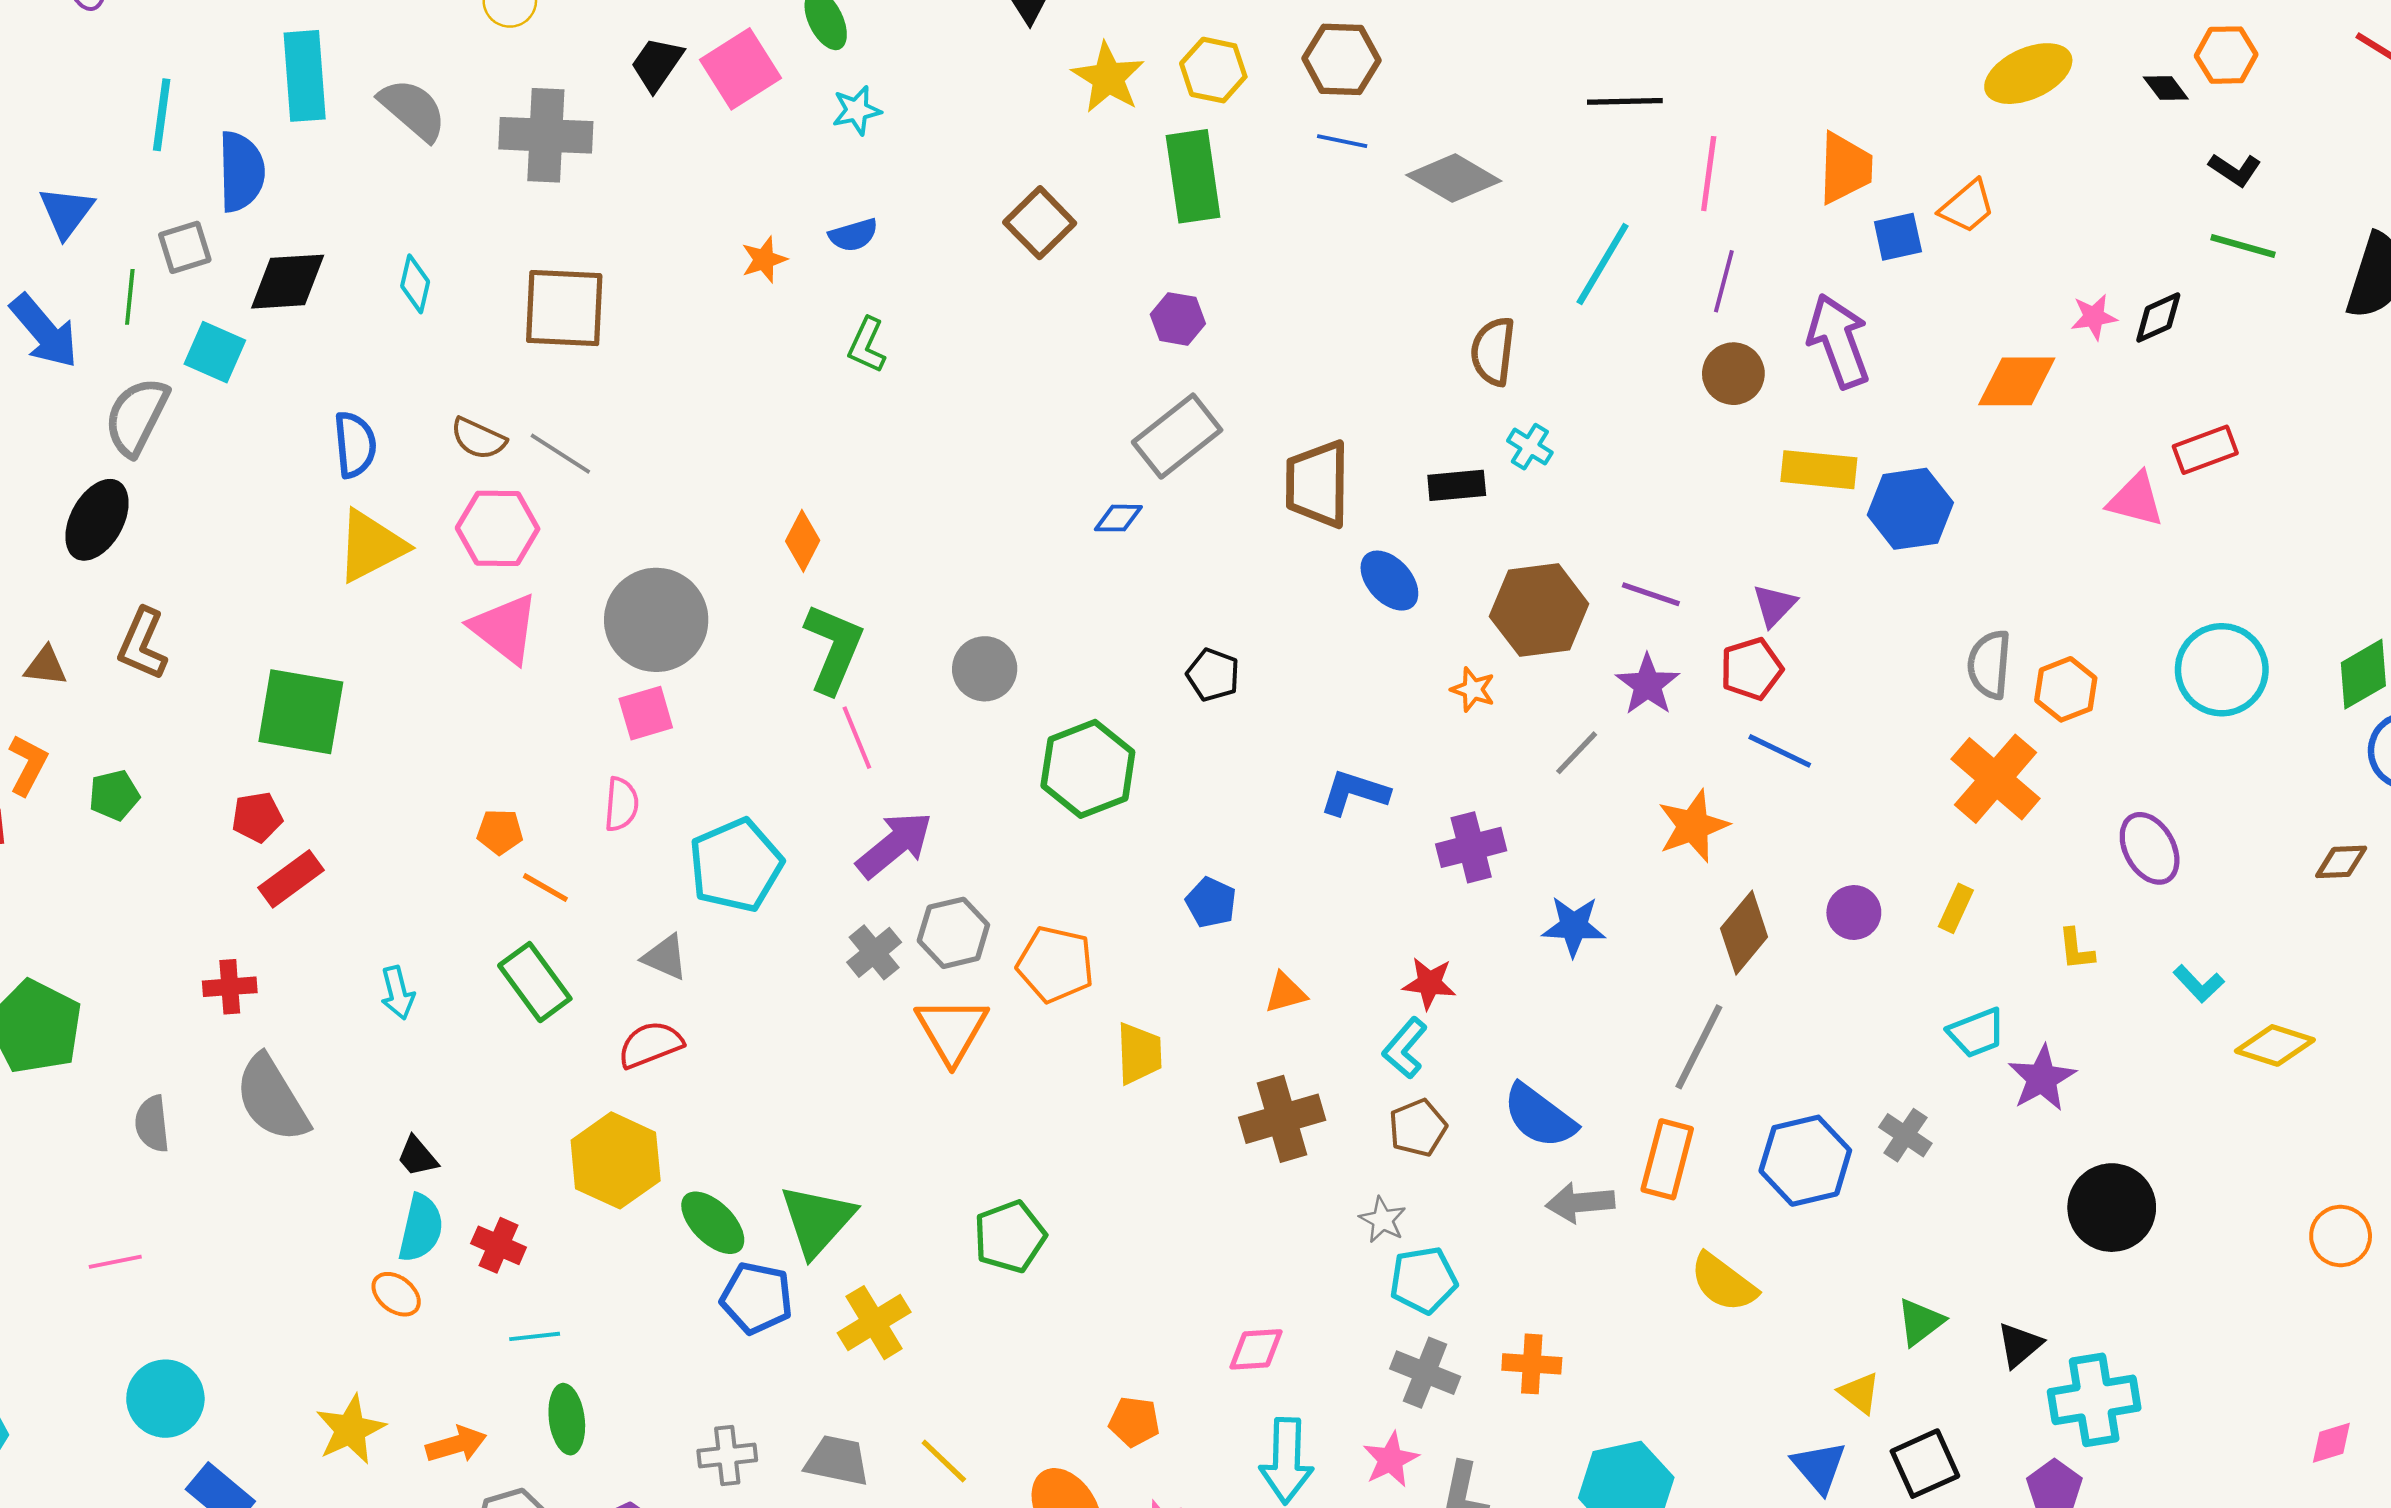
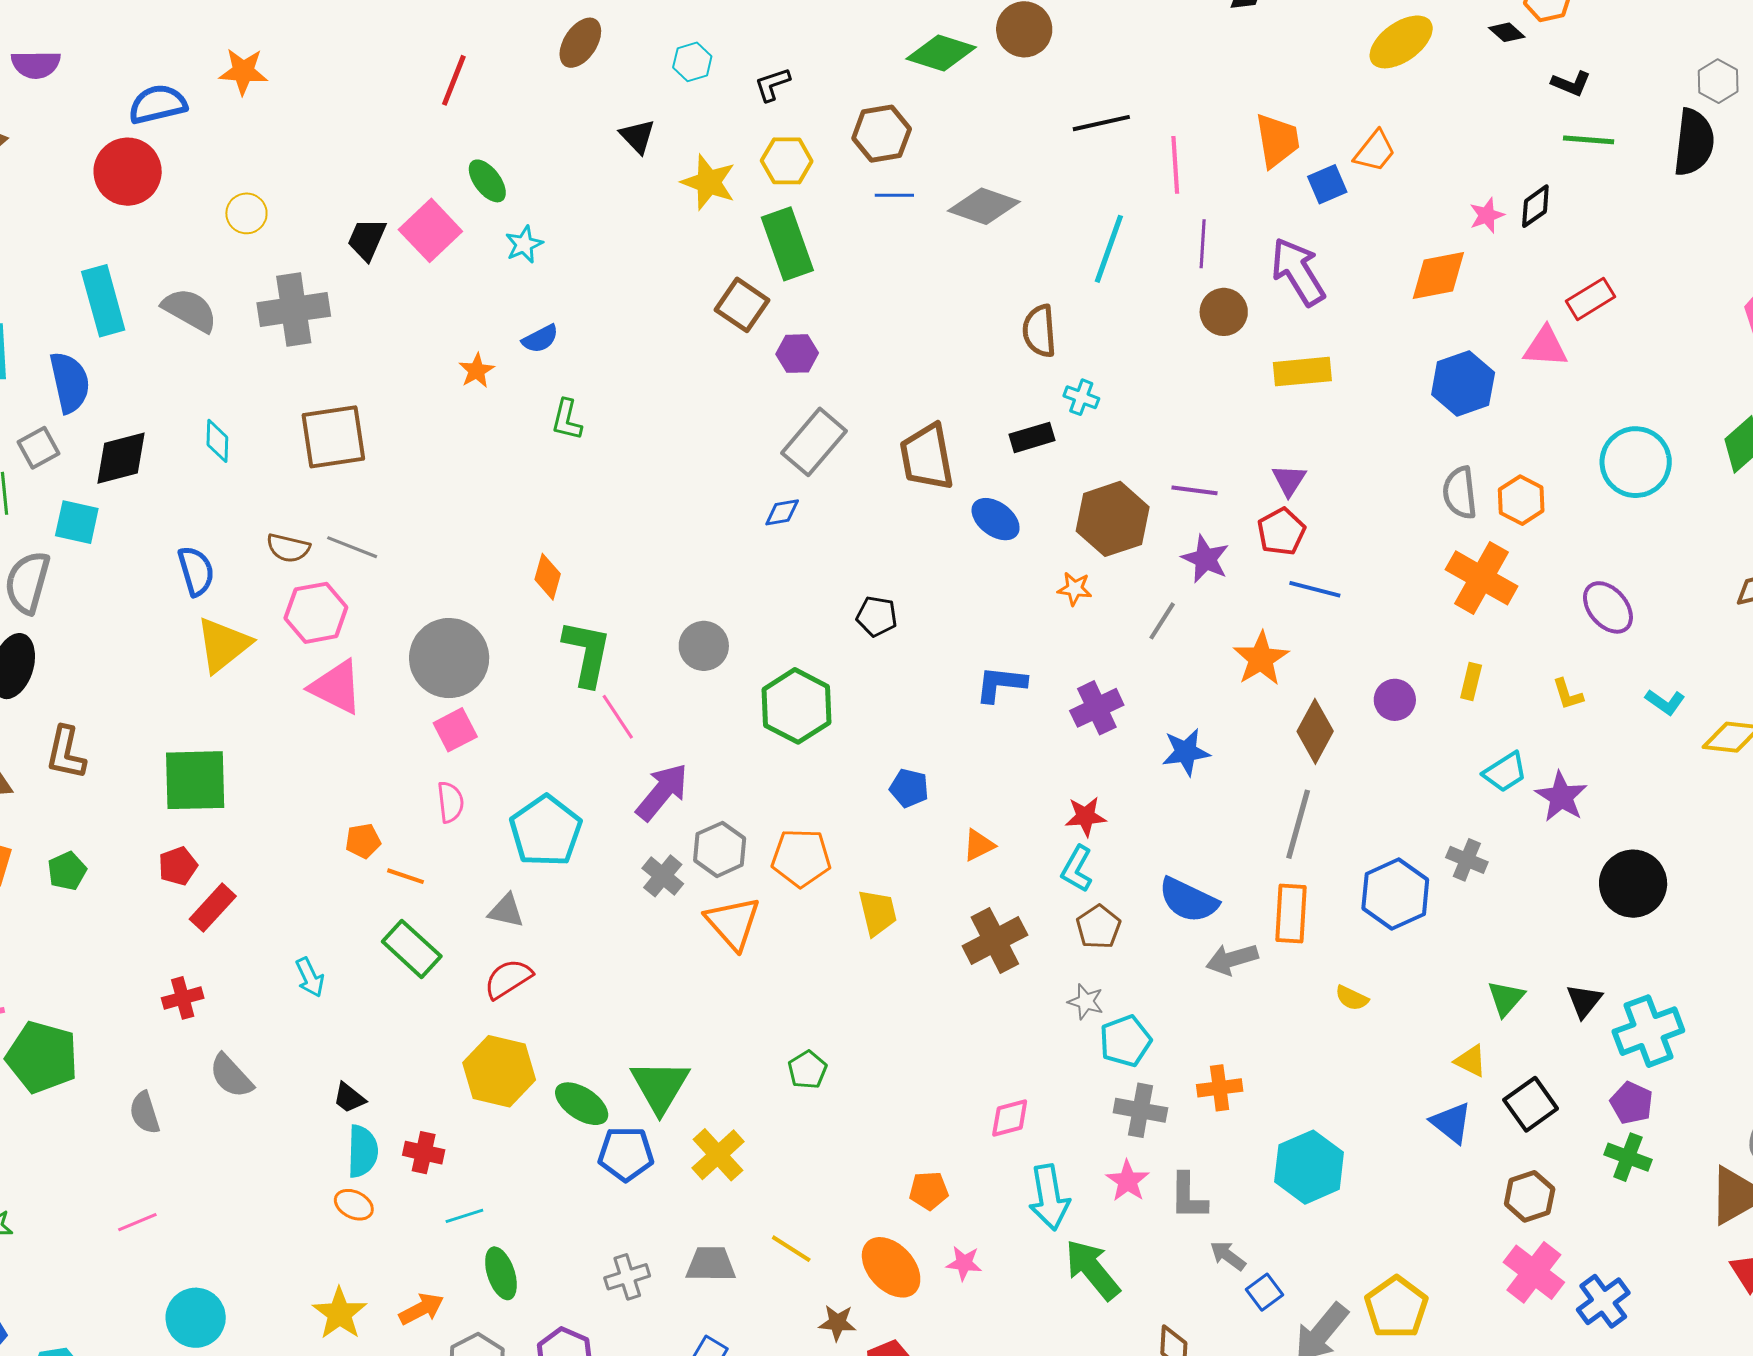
brown square: (1040, 223) -> (742, 305), moved
blue hexagon: (1910, 509) -> (1463, 384), moved
gray semicircle: (272, 1099) -> (231, 1076), size x0.7
green pentagon: (1010, 1237) -> (807, 1070), size x0.7
yellow semicircle: (1723, 1283) -> (1352, 998), size x0.6

